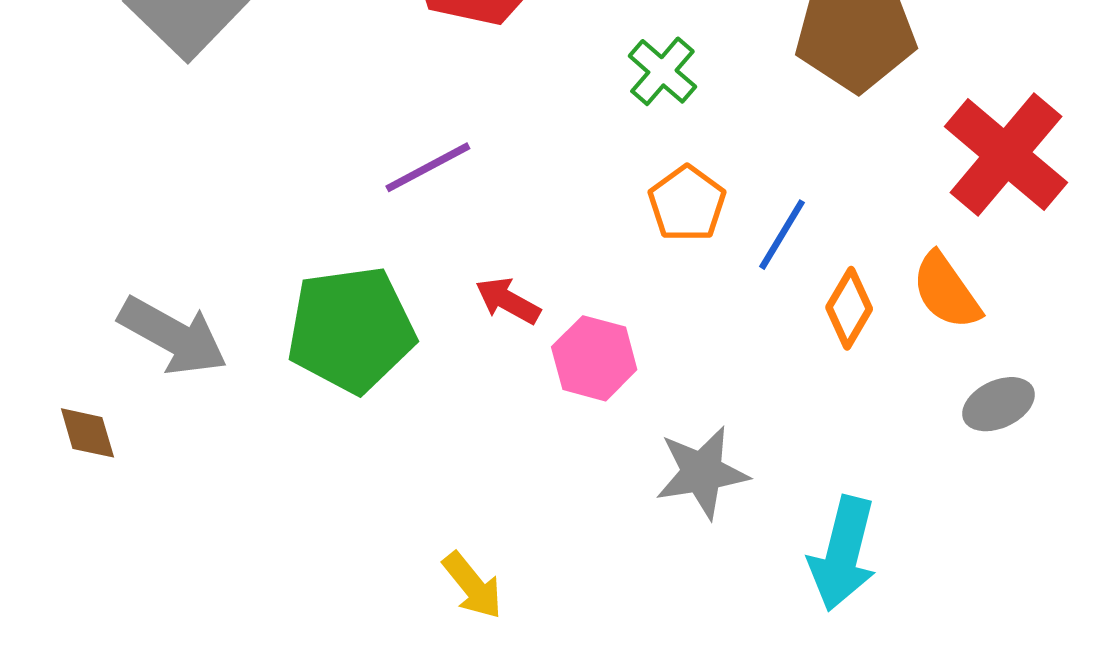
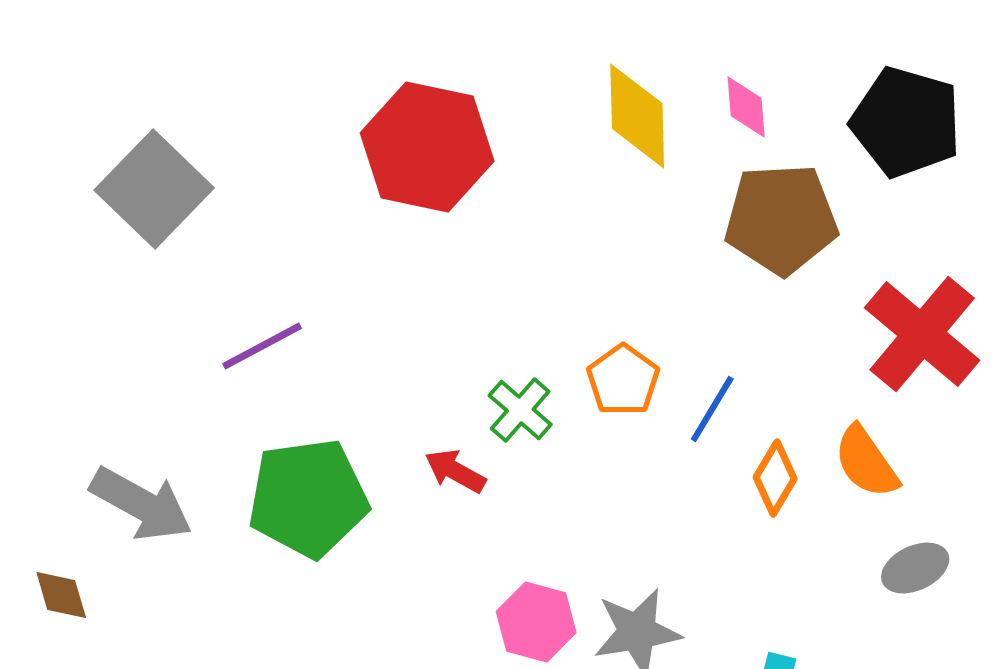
green cross: (662, 71) -> (520, 410), moved
purple line: (428, 167) -> (262, 346), moved
pink hexagon: (594, 358) -> (536, 622), moved

